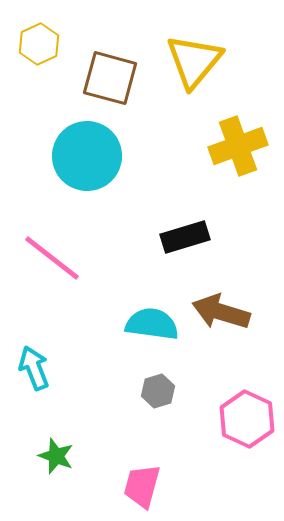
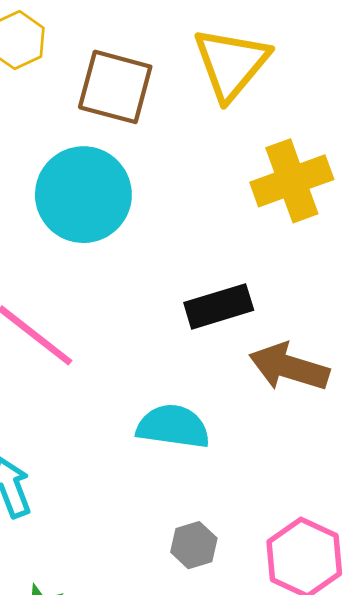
brown arrow: (221, 312) -> (289, 367), moved
gray hexagon: (158, 391) -> (194, 545), moved

